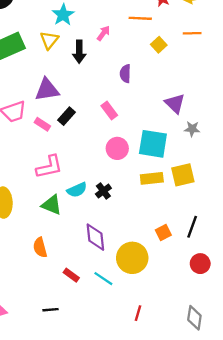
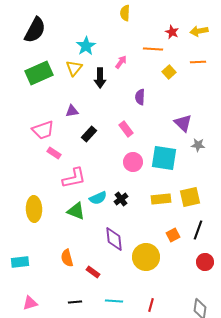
purple triangle: (47, 90) -> (72, 111), size x0.6
pink rectangle: (42, 124) -> (54, 153), moved
yellow square: (183, 175) -> (190, 197), moved
yellow rectangle: (152, 178) -> (161, 199), moved
orange semicircle: (40, 247) -> (67, 258), moved
cyan line: (103, 279) -> (114, 301), moved, turned -30

